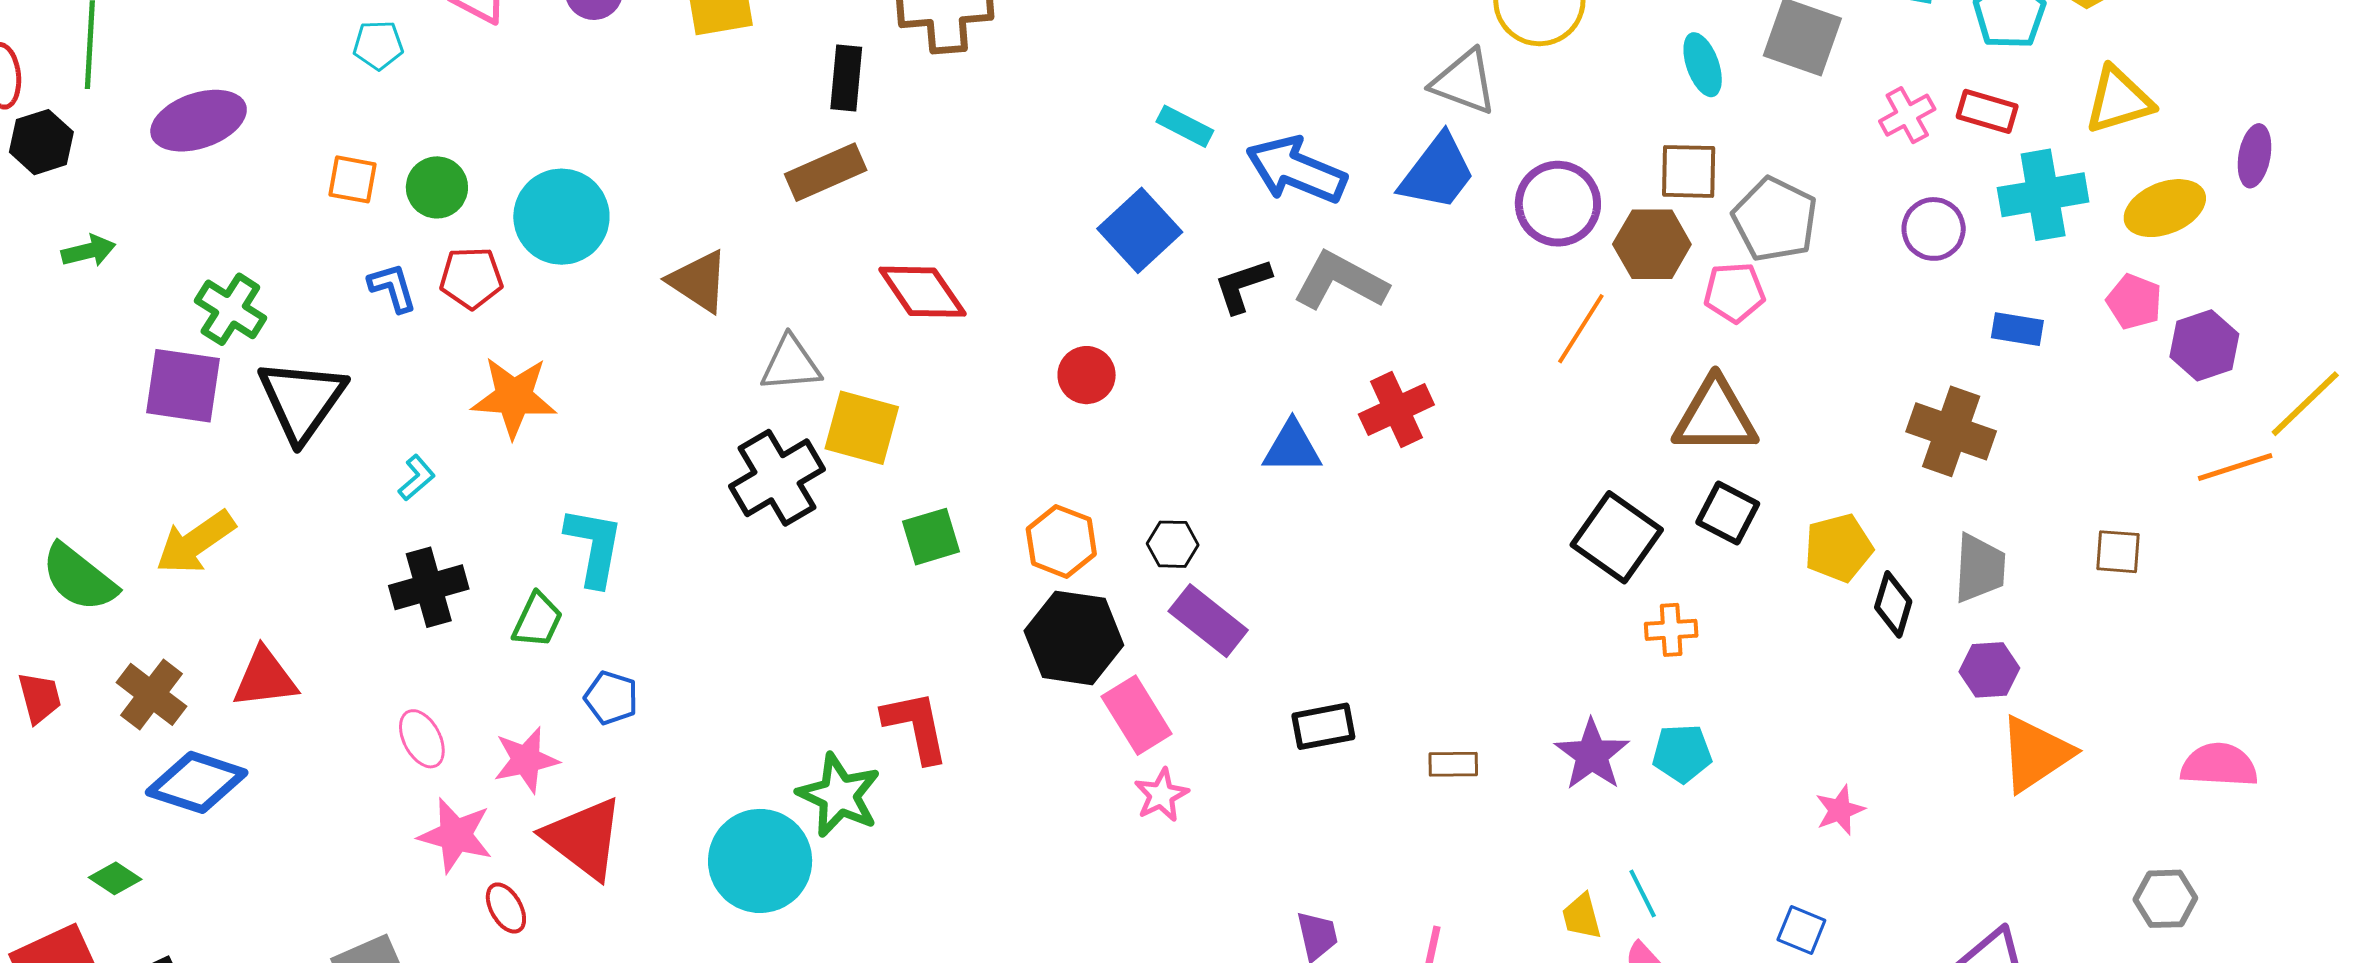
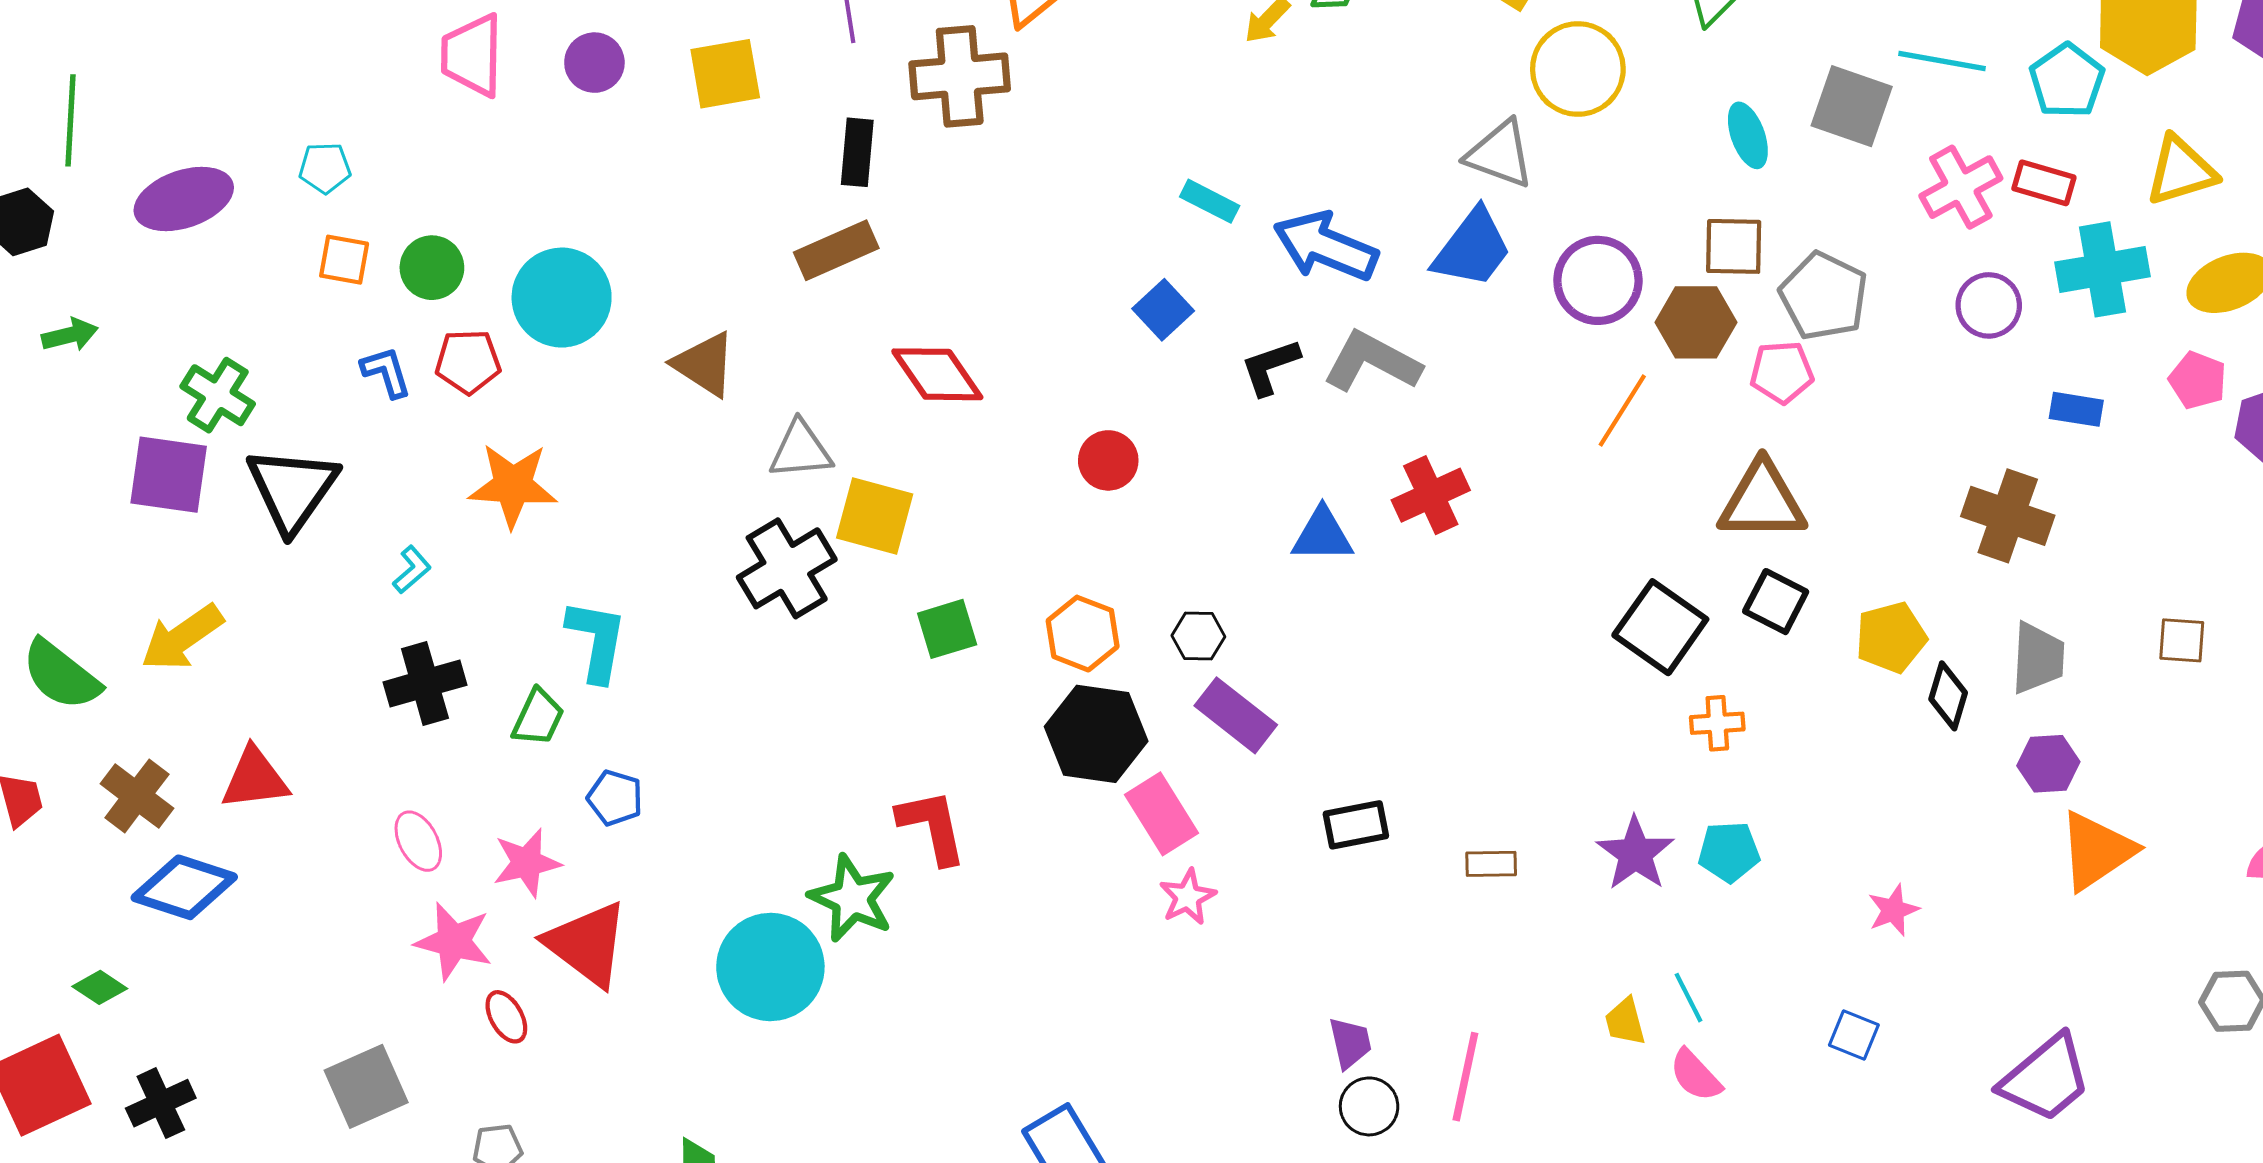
cyan pentagon: (378, 45) -> (325, 168), moved
pink cross: (1907, 115) -> (1961, 187), size x1.4
blue square: (1140, 230) -> (1163, 310), size x0.7

